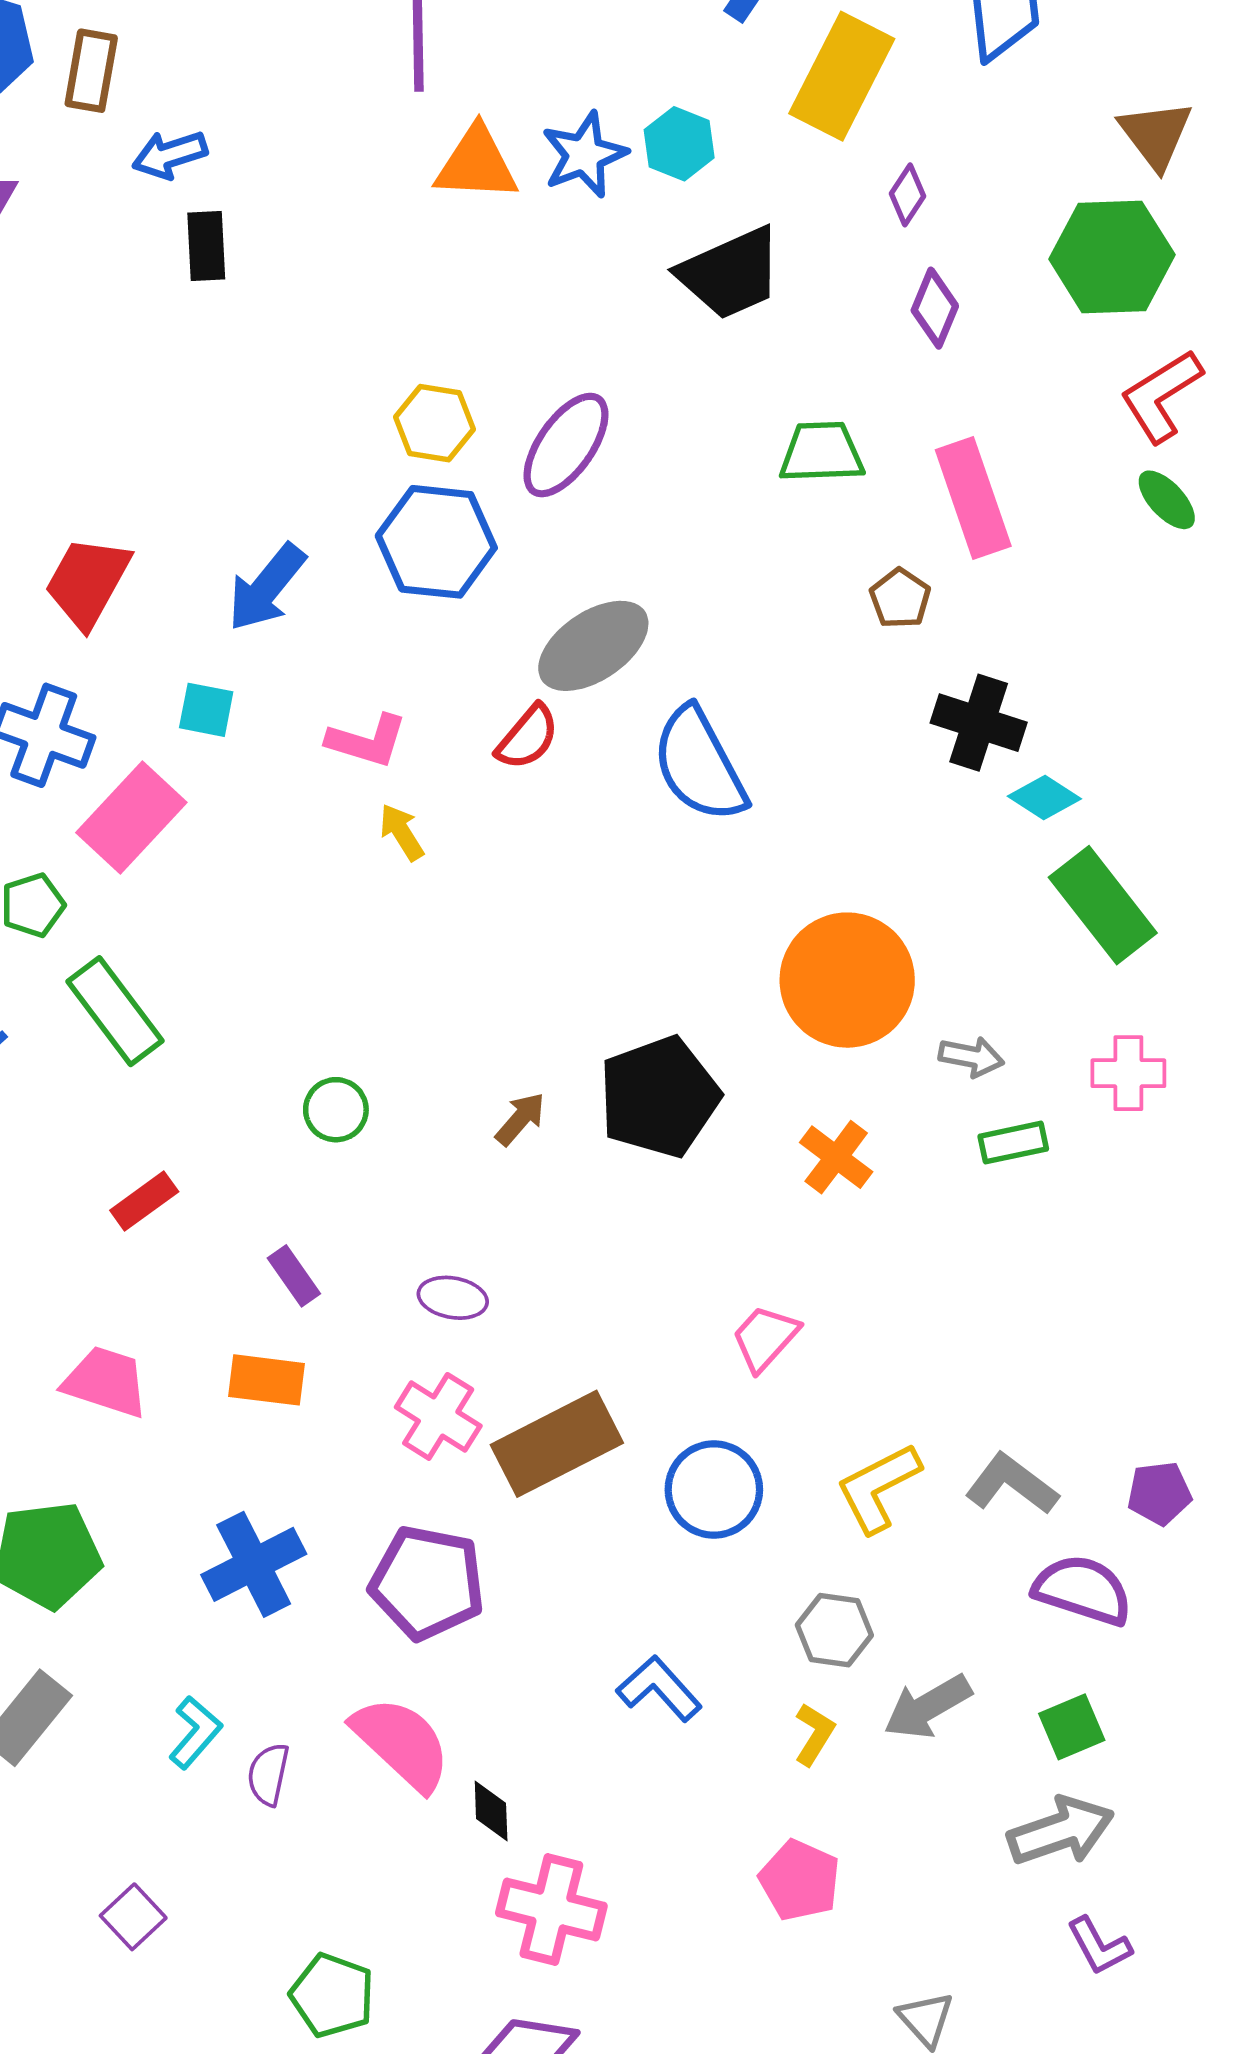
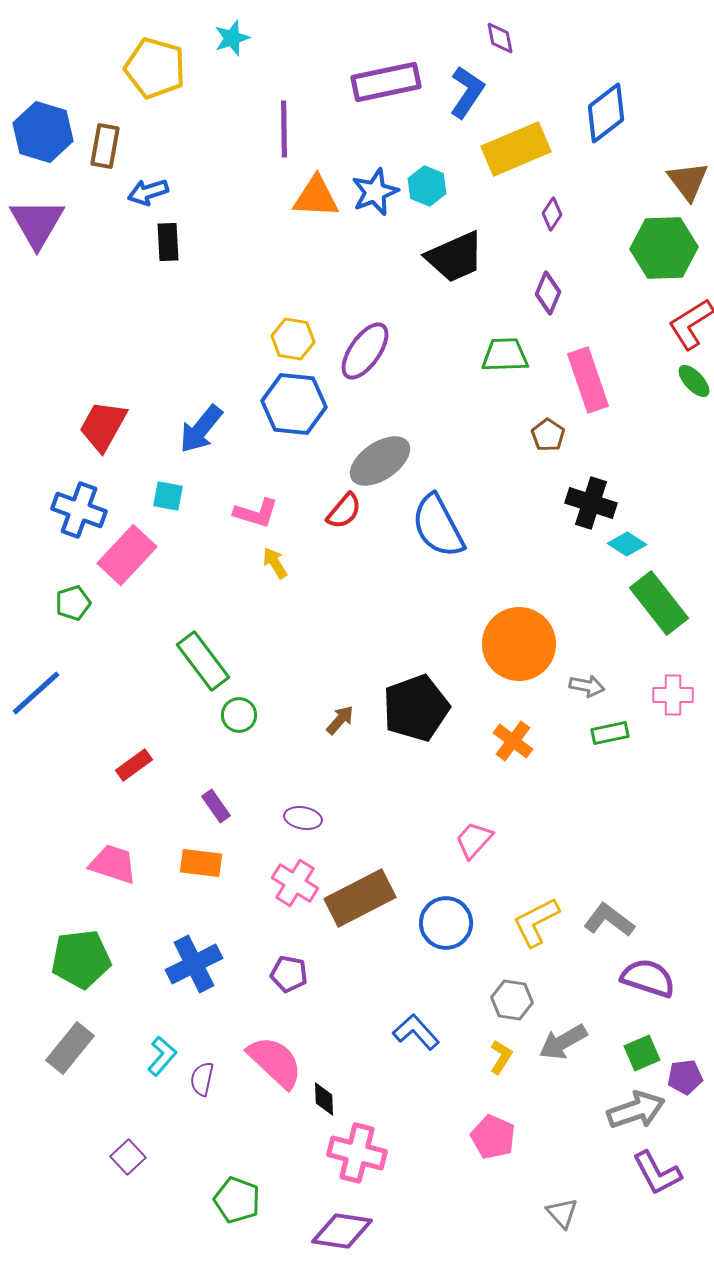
yellow rectangle: (842, 76) -> (516, 149), turned 40
purple diamond: (935, 308) -> (548, 293), moved
green rectangle: (115, 1011) -> (203, 661), moved
purple pentagon: (1159, 1493) -> (685, 1077), moved
purple pentagon: (427, 1583) -> (289, 974), size x0.6
purple L-shape: (1099, 1946) -> (657, 1173), size x1.4

